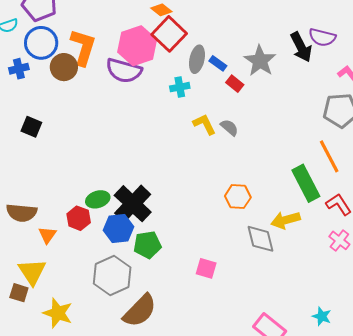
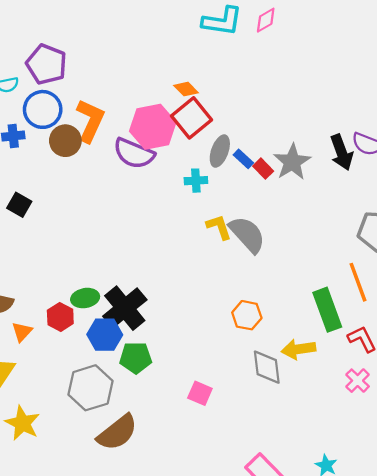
red rectangle: (235, 84) -> (263, 169), moved
gray semicircle: (229, 128) -> (247, 234), size x1.8

